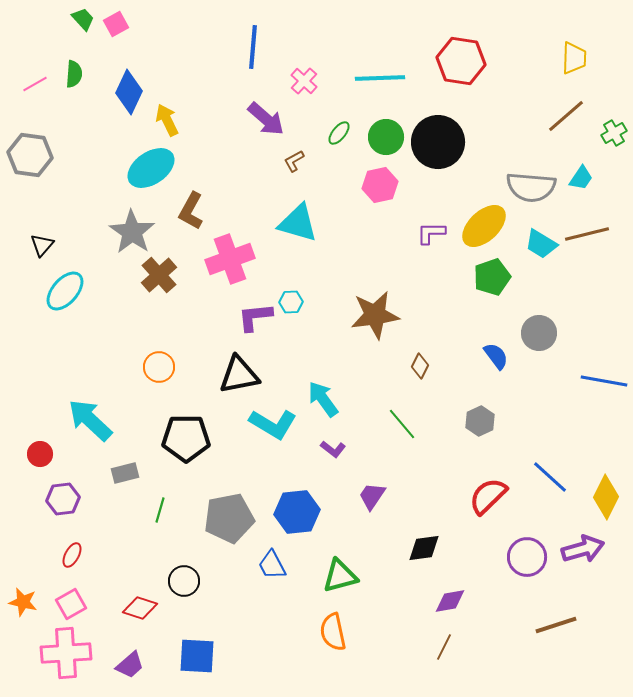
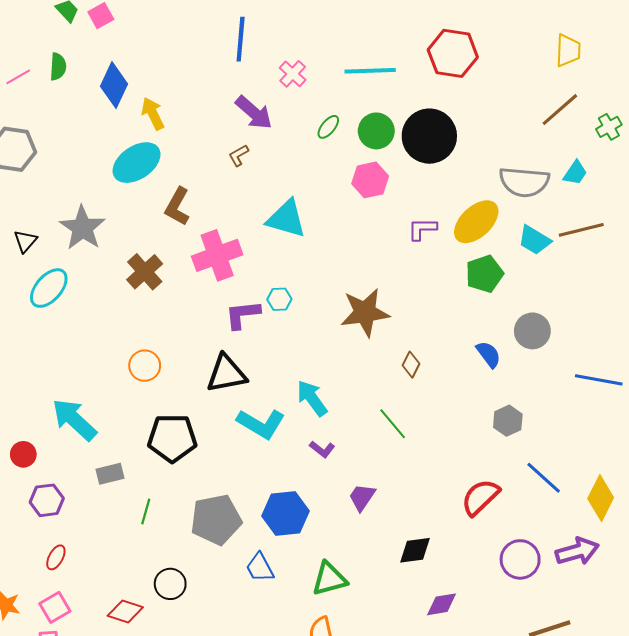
brown L-shape: (294, 161) -> (239, 155), moved
gray star: (132, 232) -> (82, 228), moved
gray hexagon: (480, 421) -> (508, 421), moved

